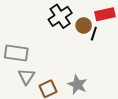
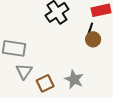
brown circle: (84, 25) -> (93, 39), moved

